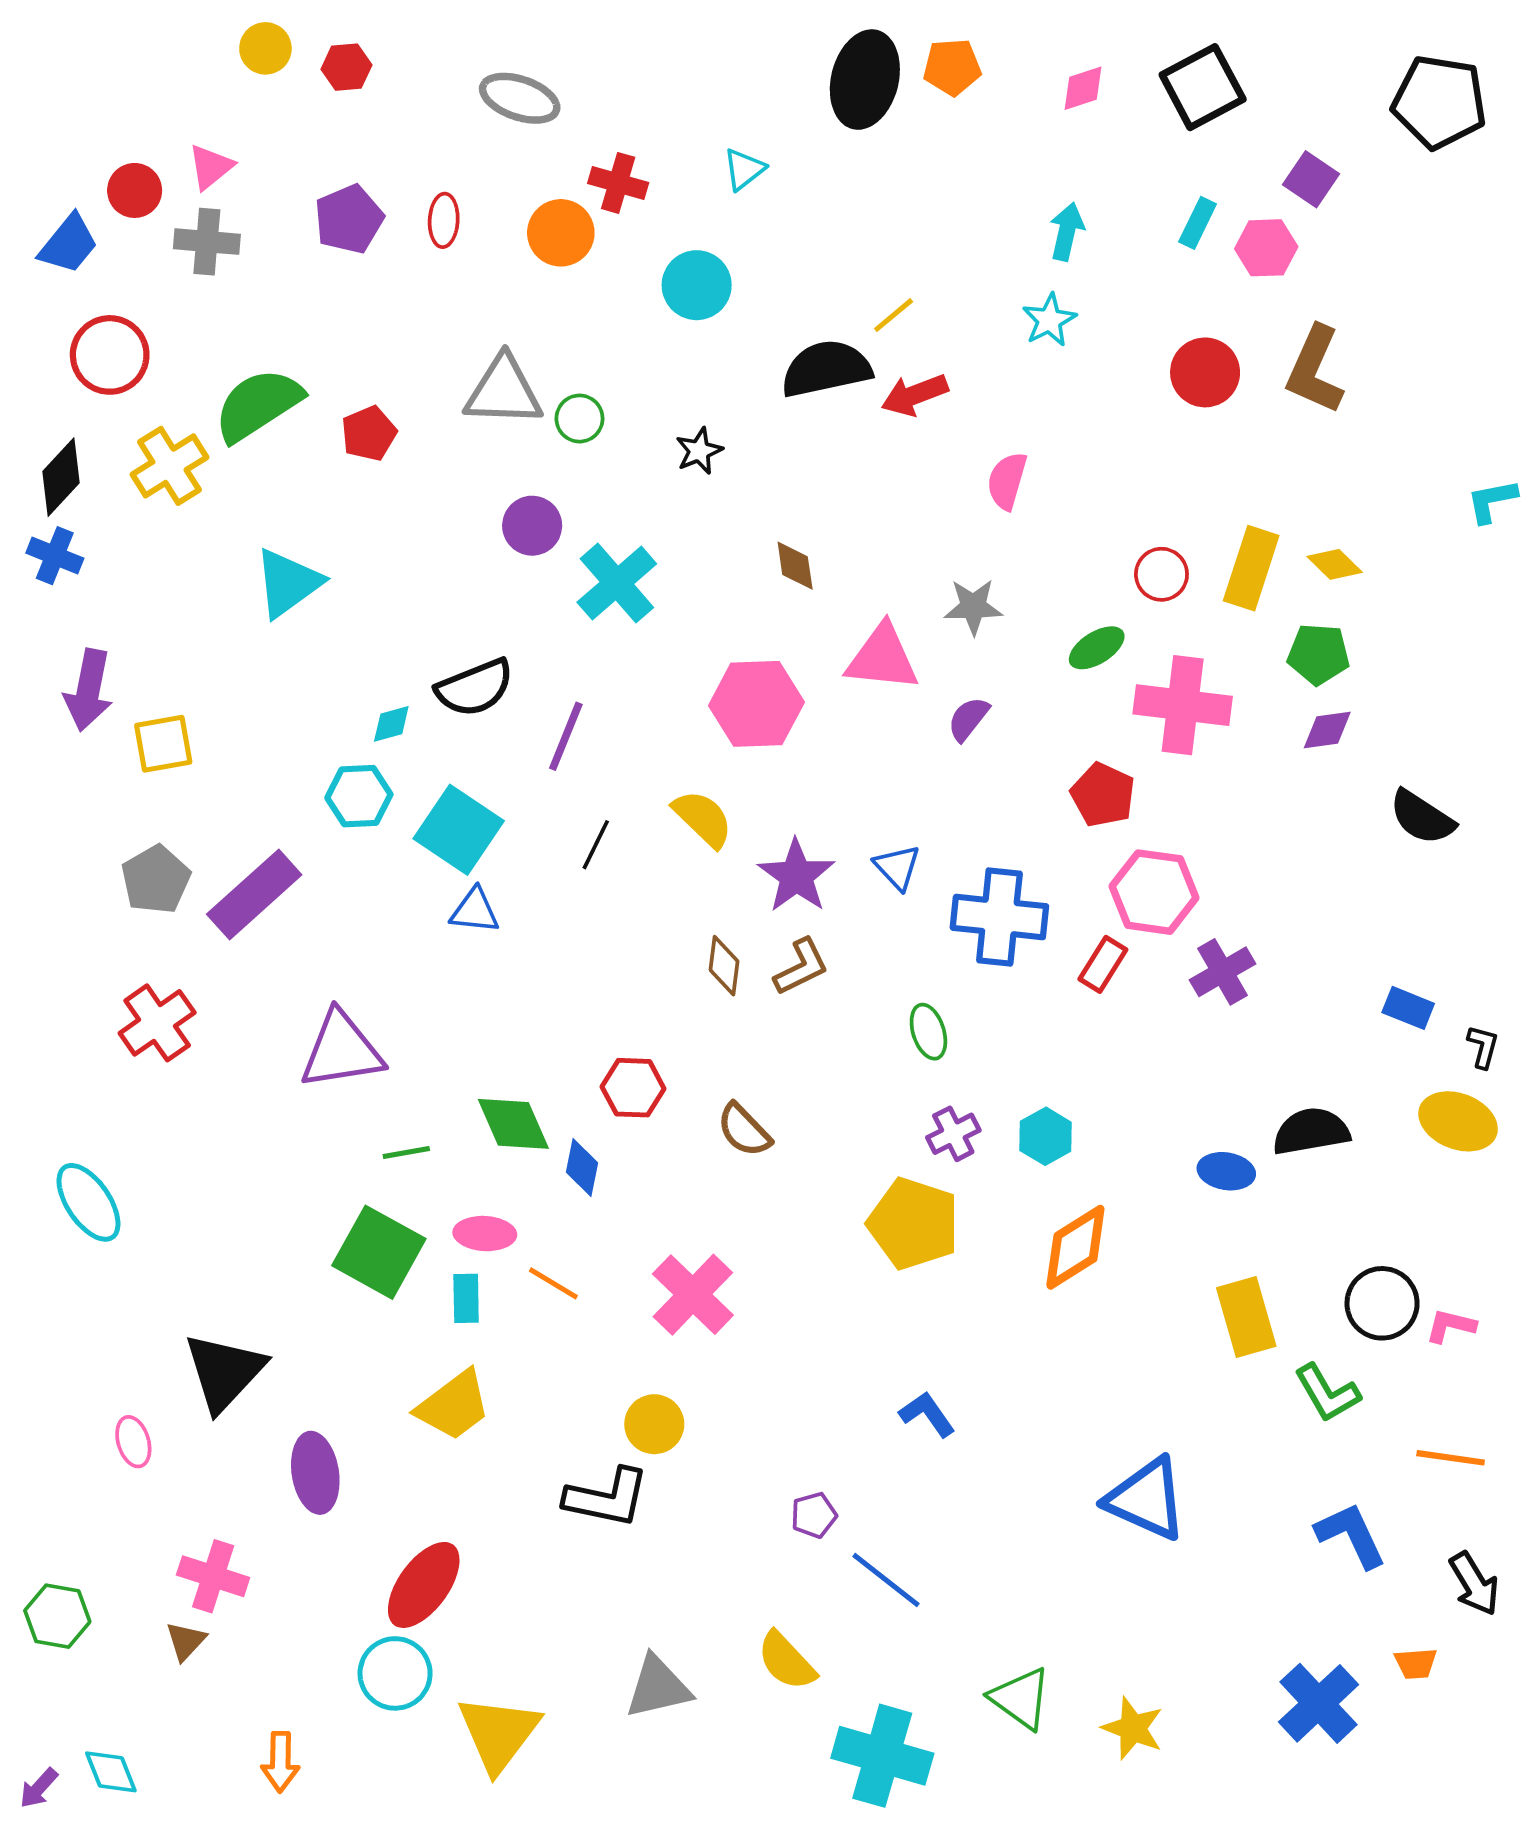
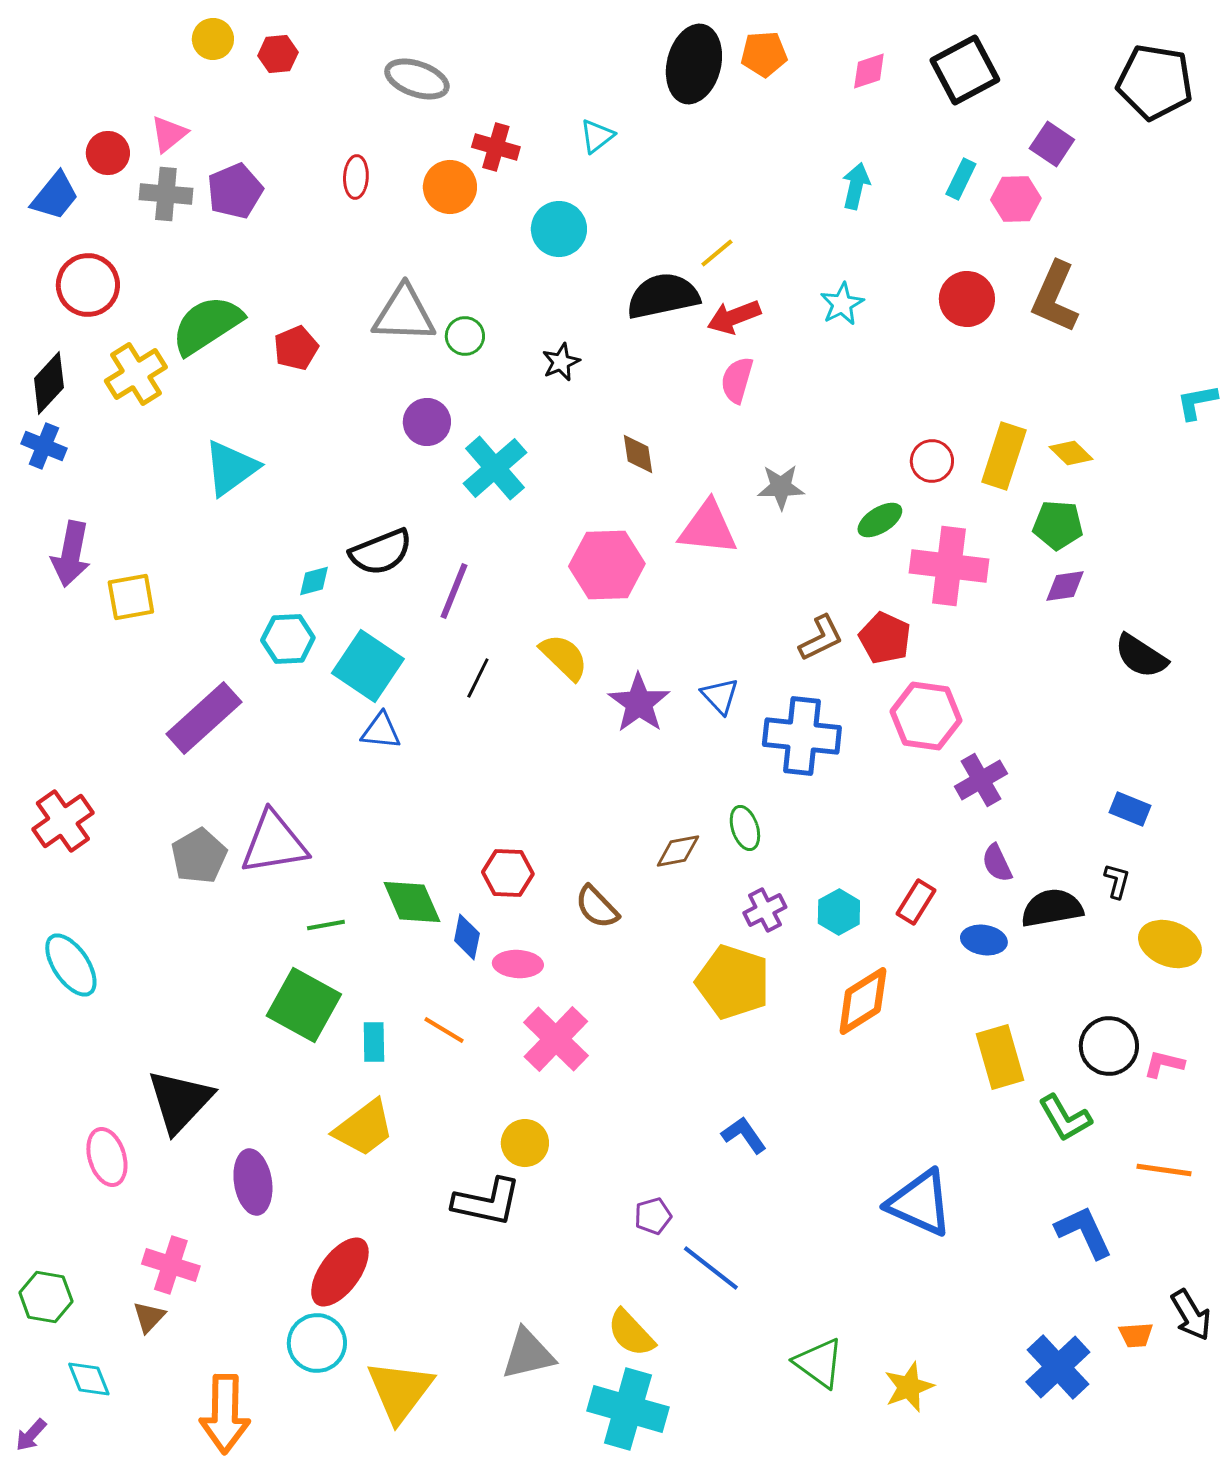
purple pentagon: (349, 219) -> (235, 191), moved
cyan star: (1049, 320) -> (842, 304), moved
pink semicircle: (1007, 481) -> (737, 380), moved
purple semicircle: (968, 719) -> (997, 863), moved, turned -63
gray pentagon: (156, 880) -> (199, 856), moved
red rectangle: (1103, 964) -> (916, 902), moved
brown diamond: (724, 966) -> (678, 851), moved, turned 72
brown L-shape: (801, 967) -> (821, 638), moved
red cross: (157, 1023) -> (63, 821), moved
black L-shape: (1483, 1047) -> (1117, 881), moved
yellow ellipse: (1458, 1121) -> (1170, 944), moved
pink ellipse: (485, 1234) -> (518, 964), moved
pink ellipse: (133, 1442) -> (107, 1157), size x1.4
black arrow: (1474, 1584) -> (1191, 1315), moved
yellow star: (1133, 1728) -> (909, 1387), turned 30
cyan cross: (882, 1756) -> (628, 1409), moved
orange arrow: (280, 1762) -> (225, 1414), size x1.6
cyan diamond: (111, 1772) -> (89, 1379), moved

